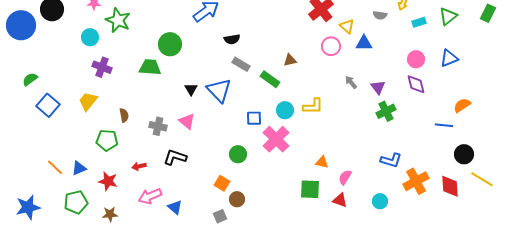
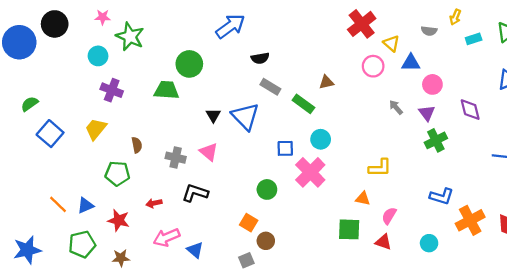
pink circle: (416, 59) -> (432, 84), moved
yellow L-shape: (313, 106) -> (380, 168), moved

